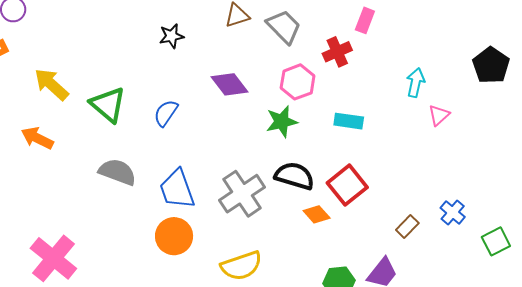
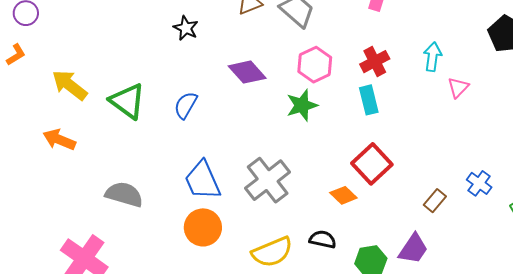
black star: (172, 36) -> (186, 28), turned -30
red cross: (337, 52) -> (375, 62), moved
cyan rectangle: (349, 121) -> (369, 100), turned 72
gray semicircle: (117, 172) -> (124, 194), moved
black semicircle: (294, 176) -> (323, 239), moved, size x0.7

